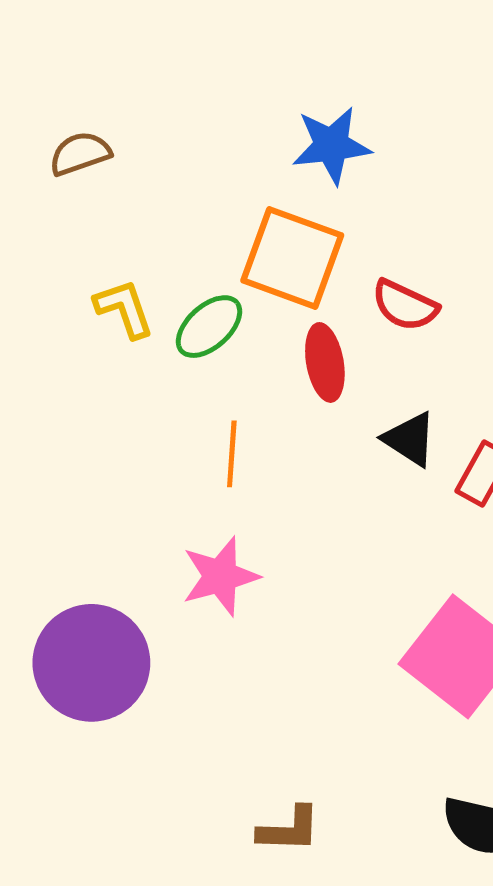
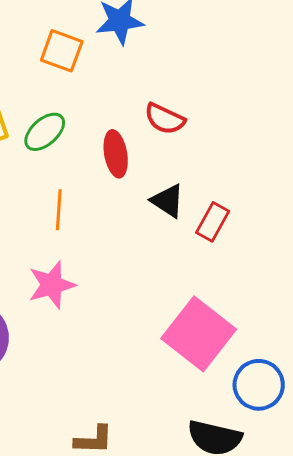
orange square: (292, 258) -> (62, 51), moved, size x0.7

